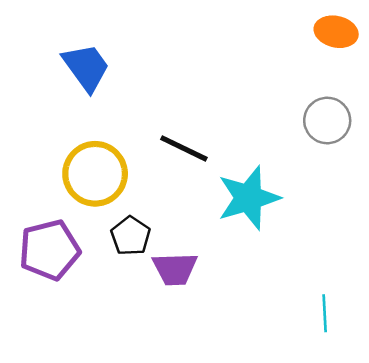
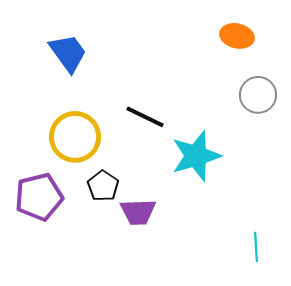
orange ellipse: (336, 32) -> (237, 36), moved

